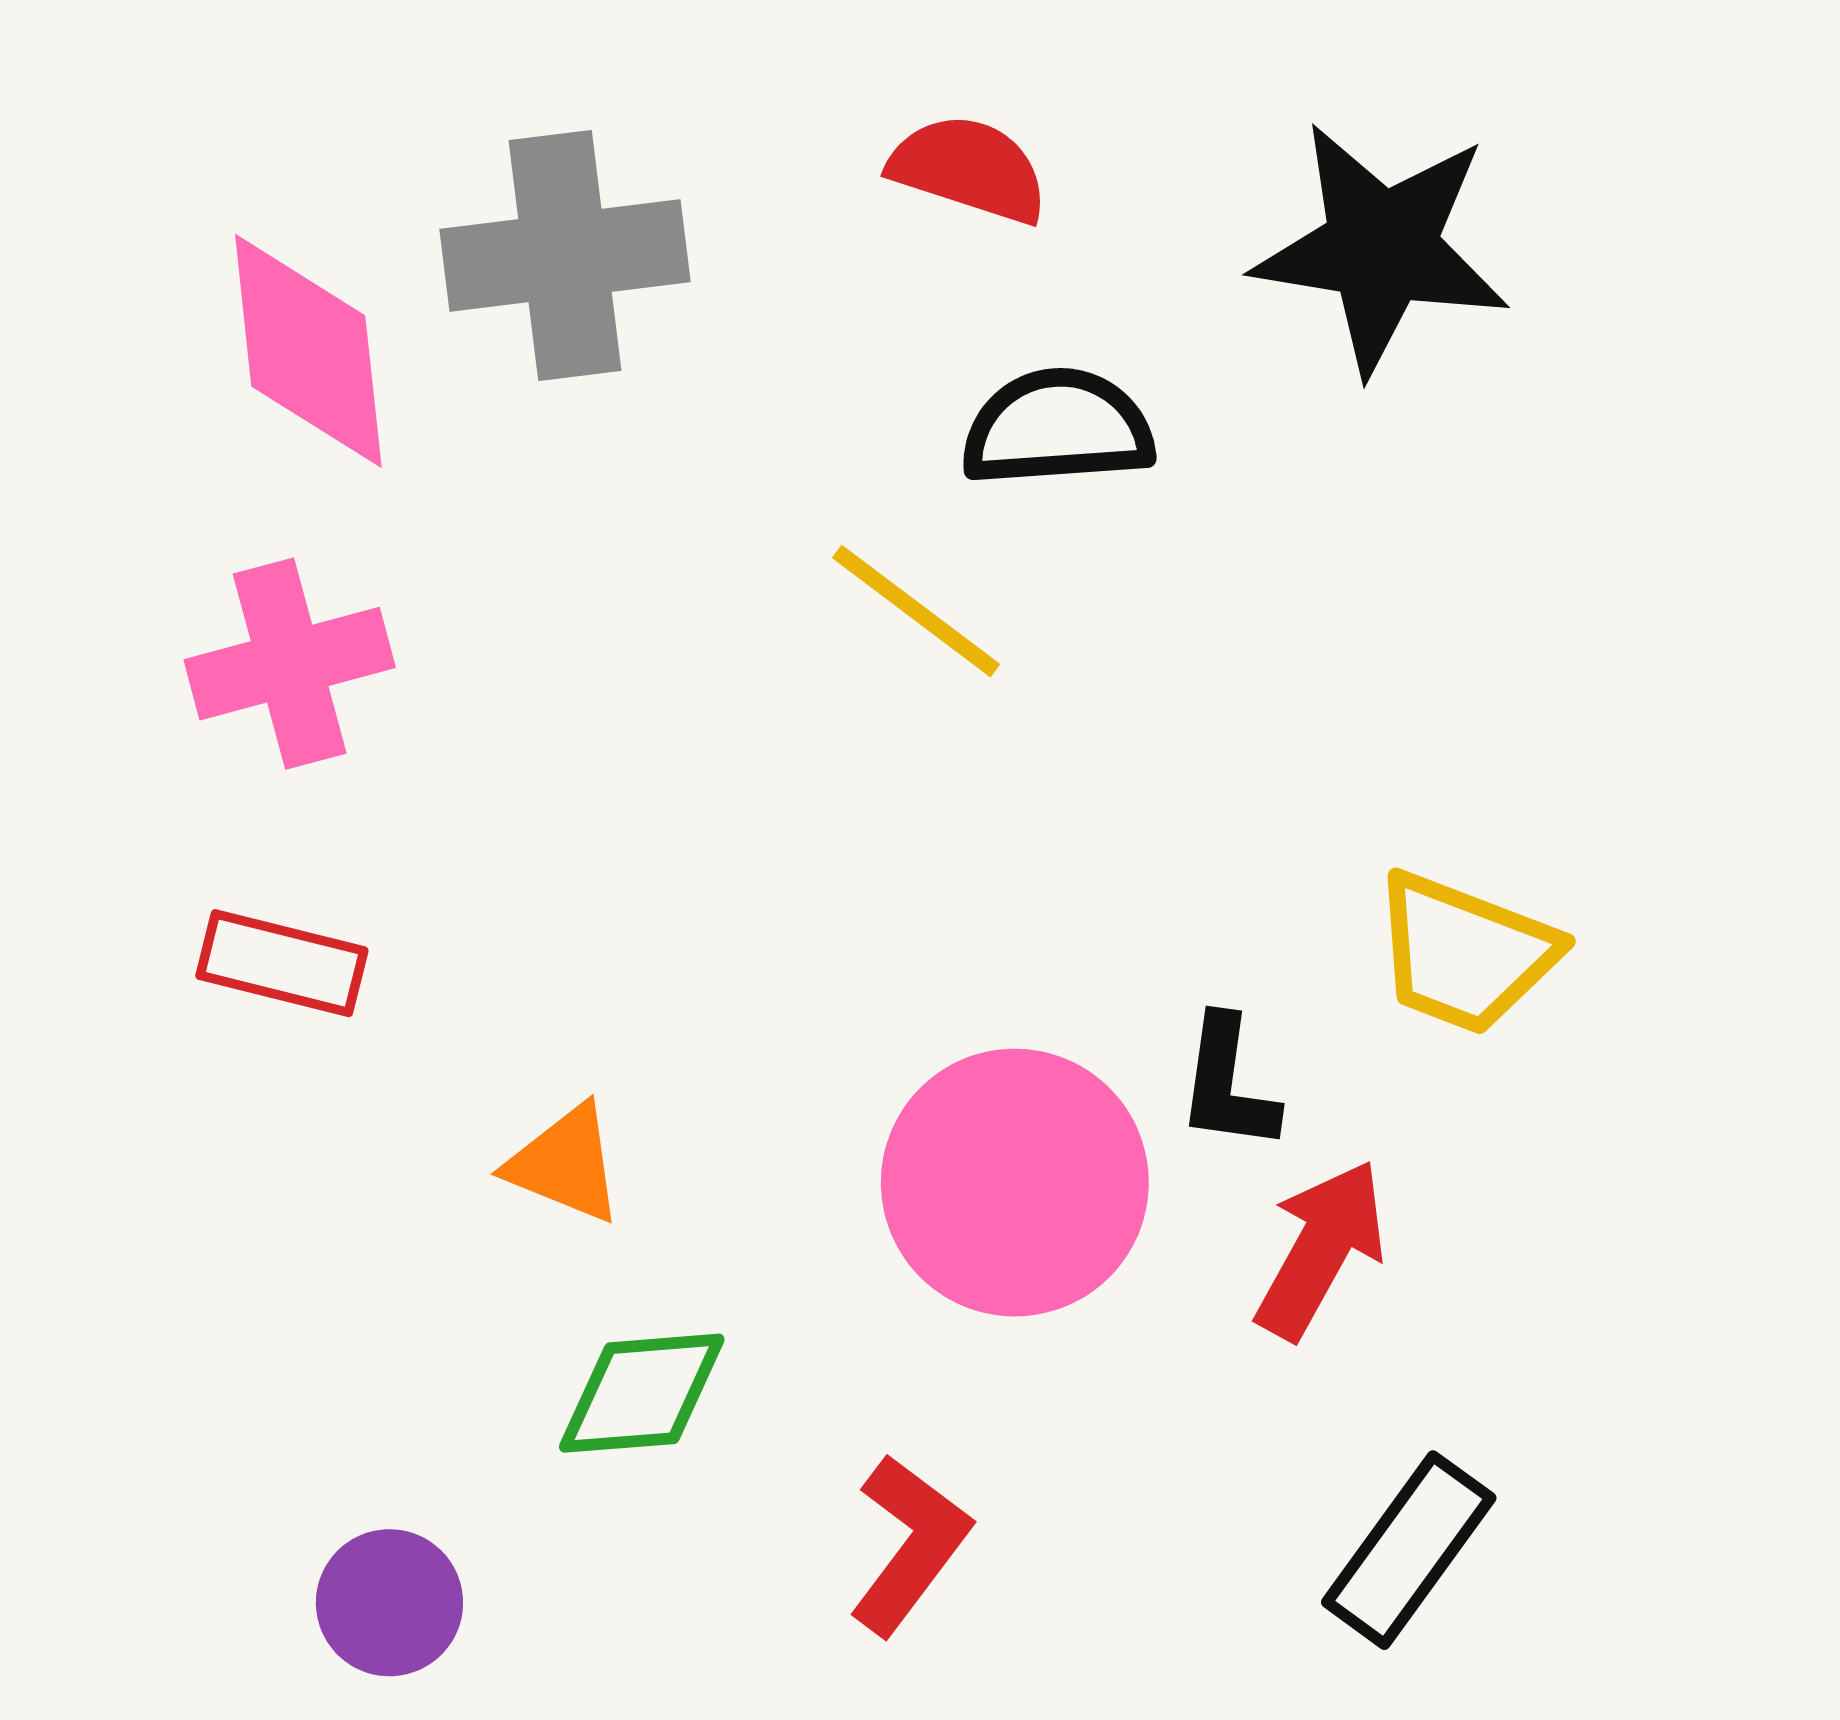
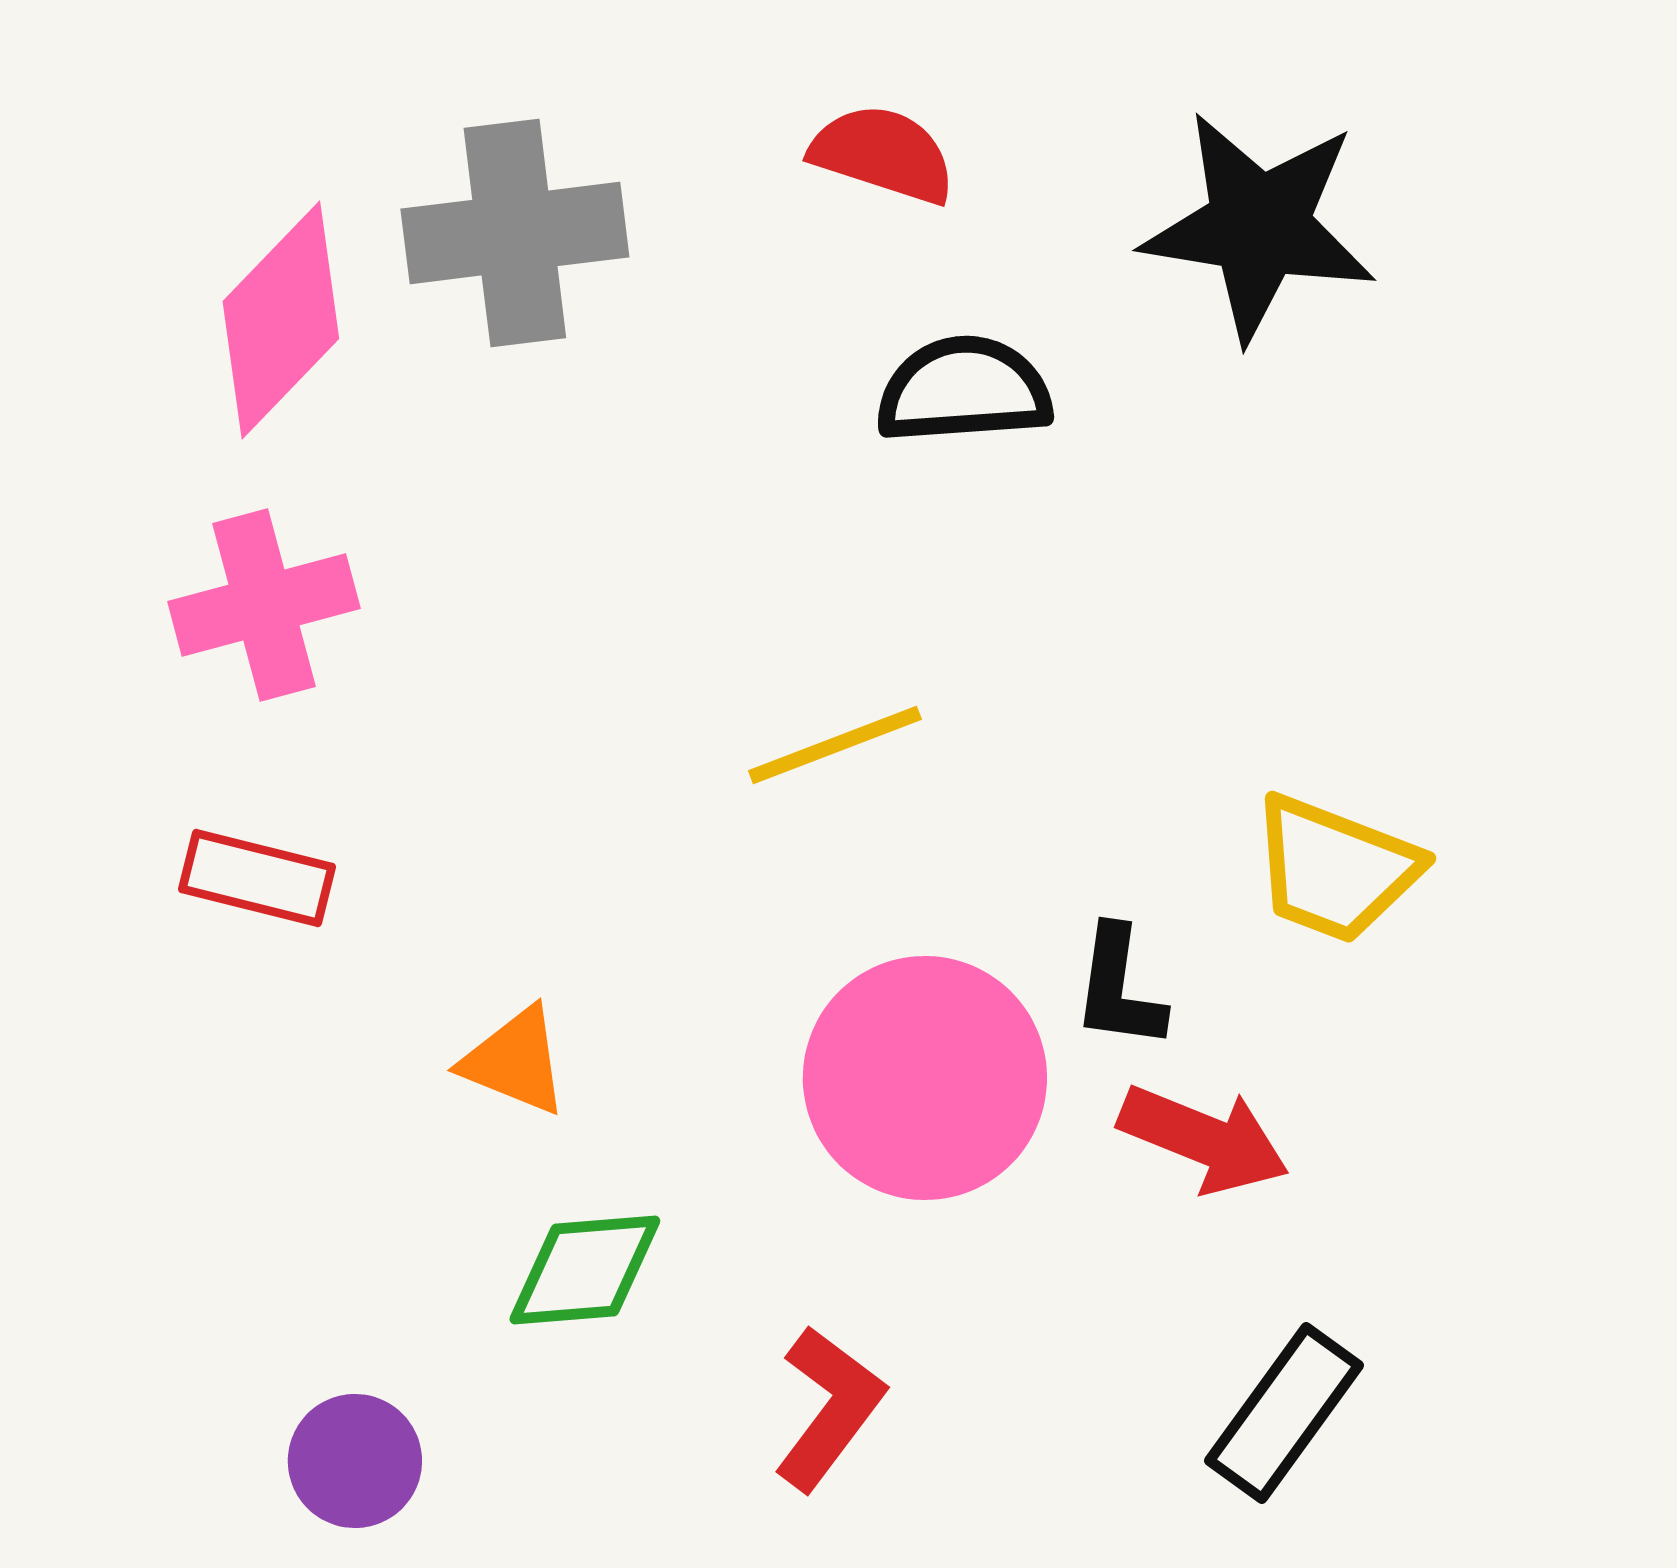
pink diamond: (308, 351) -> (281, 320), turned 50
yellow line: (916, 611) -> (835, 745), moved, turned -58
red arrow: (1321, 1249) -> (1204, 1139), turned 83

